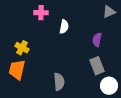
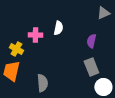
pink cross: (41, 13) -> (35, 35), moved
gray semicircle: (59, 82) -> (42, 83), moved

